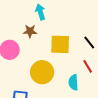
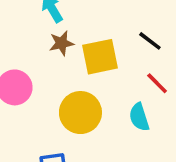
brown star: (30, 31) -> (61, 43), moved

